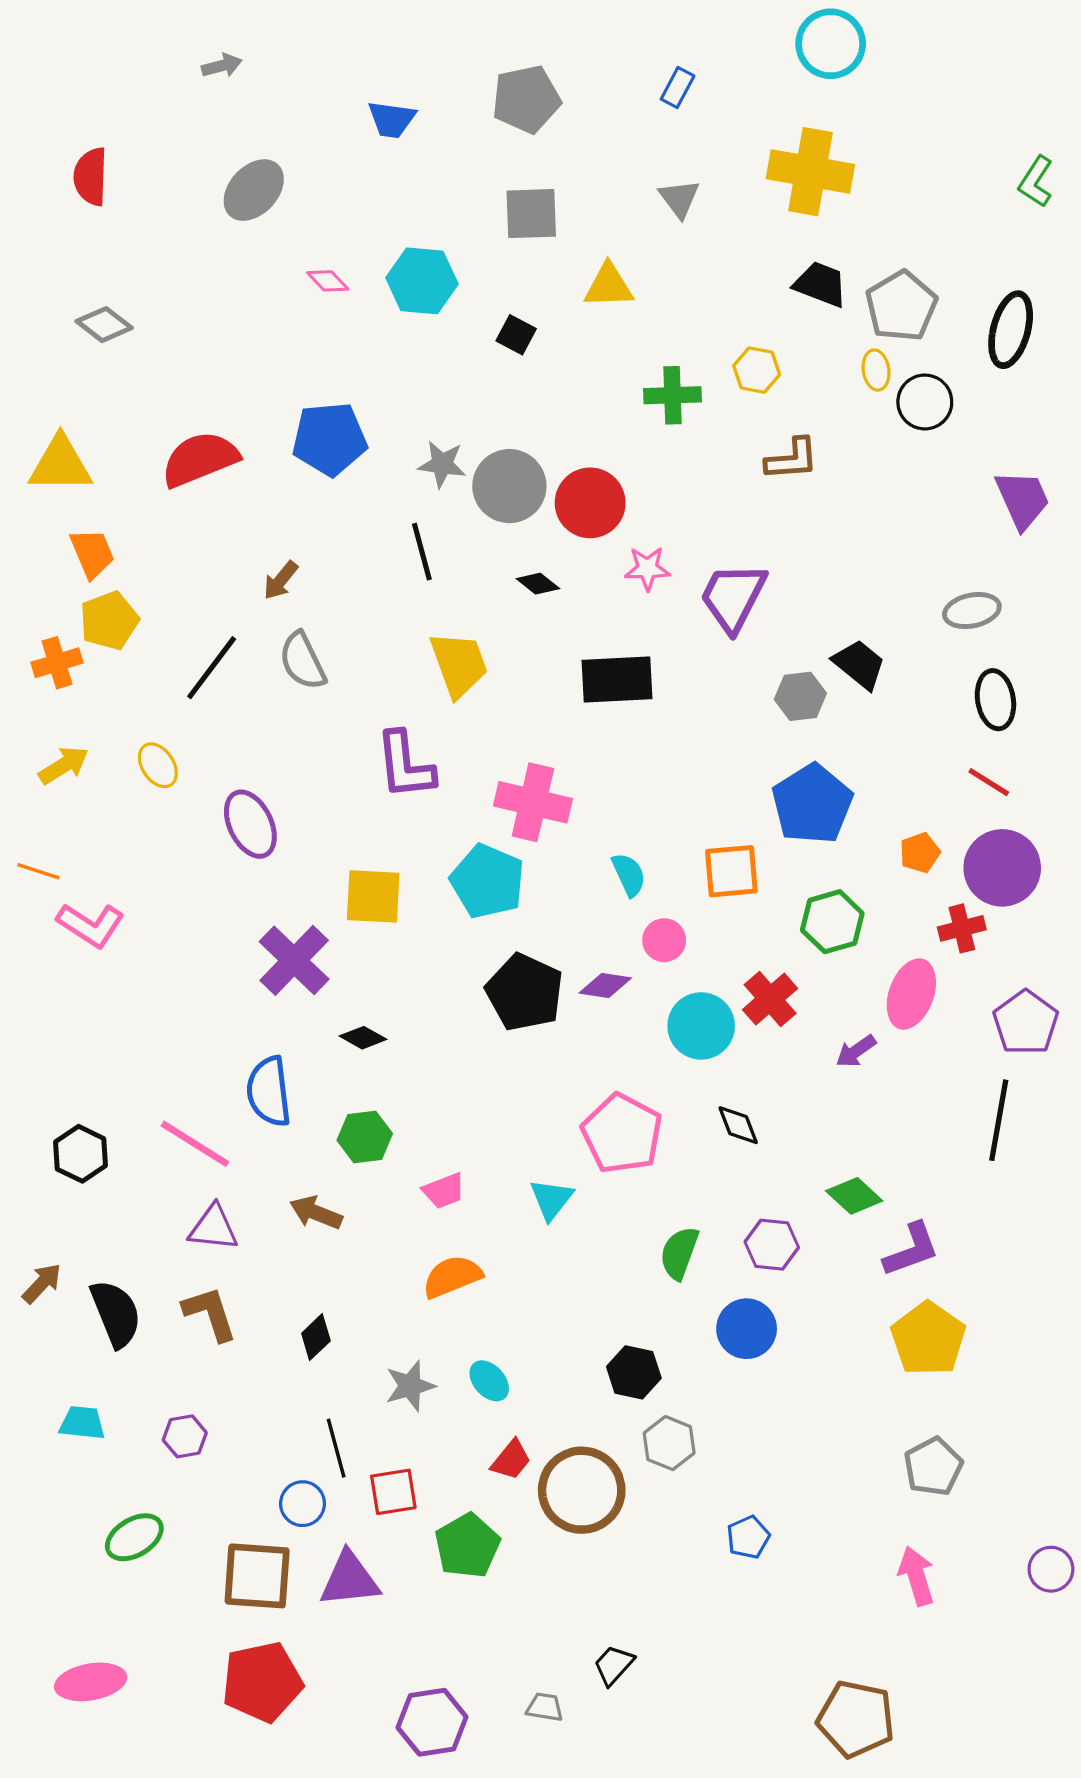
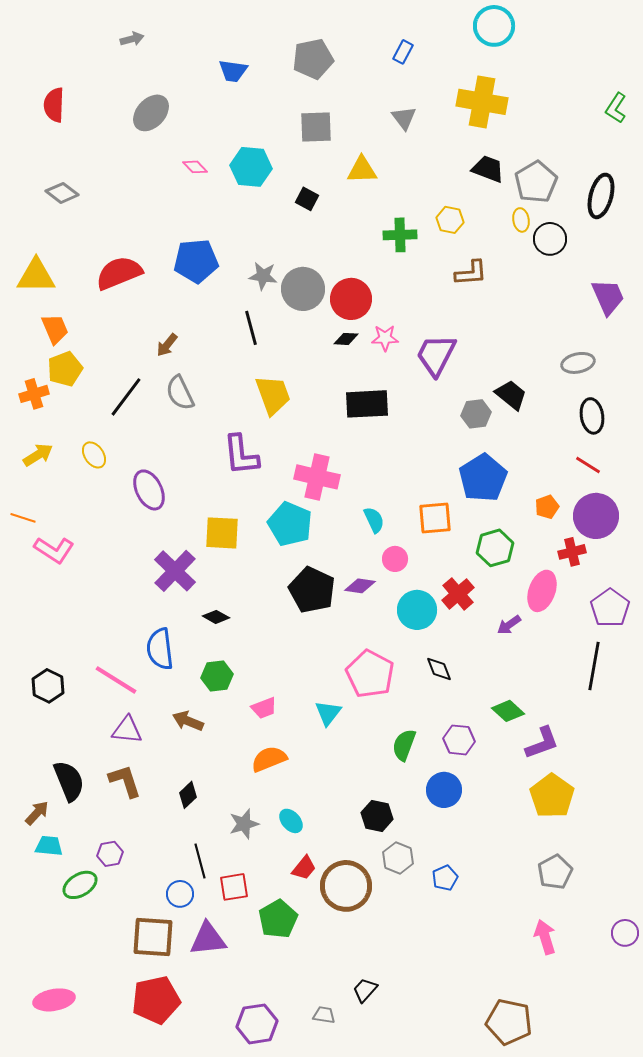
black diamond: (538, 584) -> (346, 339), moved, turned -35
brown arrow: (42, 1283) -> (37, 813), moved
green ellipse: (134, 1537) -> (80, 885), moved
blue pentagon: (748, 1537) -> (445, 878), moved

